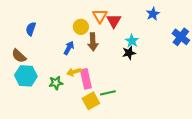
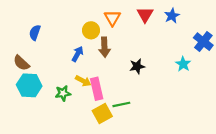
red triangle: (114, 21) -> (145, 15), moved
cyan star: (132, 41) -> (183, 64), moved
black star: (129, 53) -> (137, 66), moved
yellow arrow: (74, 72) -> (83, 81), turned -136

